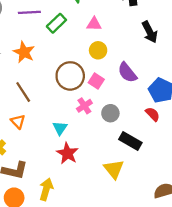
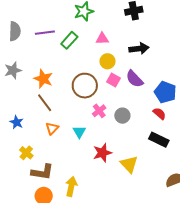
black arrow: (150, 32) -> (139, 49), moved, turned -66
orange star: (24, 52) -> (43, 79), moved
pink square: (96, 81) -> (114, 80), moved
orange triangle: (18, 122) -> (52, 128), moved, turned 32
black rectangle: (130, 141) -> (159, 140), moved
red star: (67, 153) -> (102, 153), moved, turned 30

